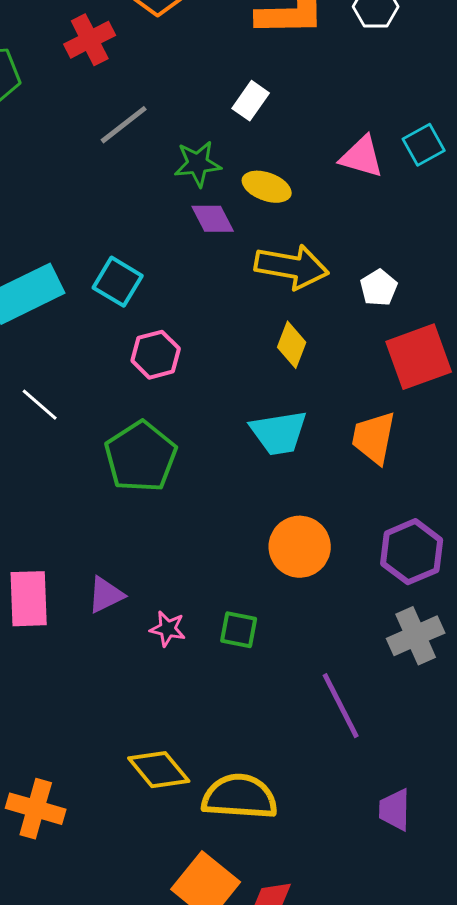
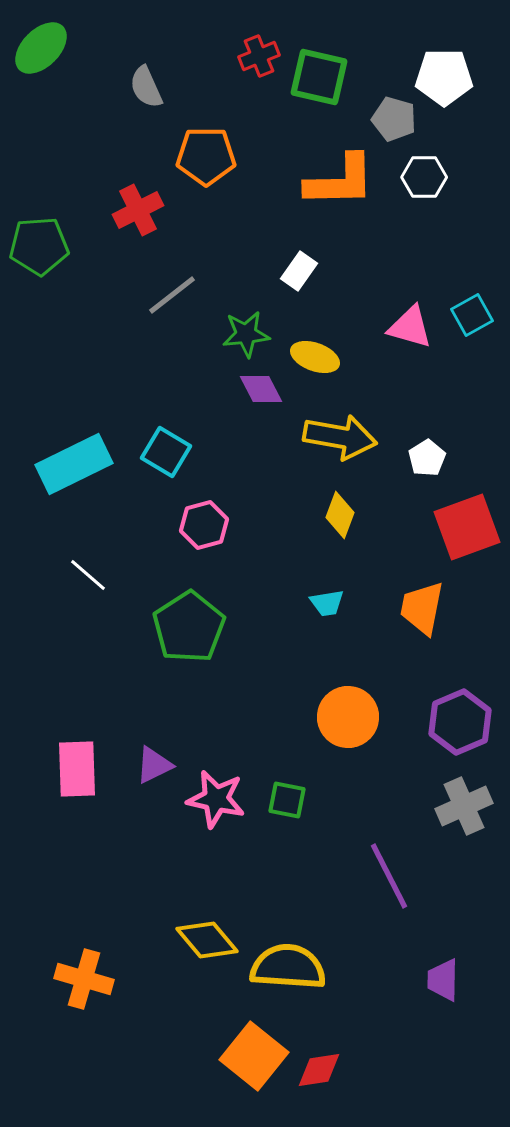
cyan trapezoid: (279, 433) -> (327, 603), size x0.6
pink star: (168, 629) -> (216, 799), size x1.6

